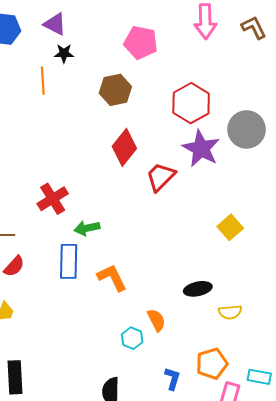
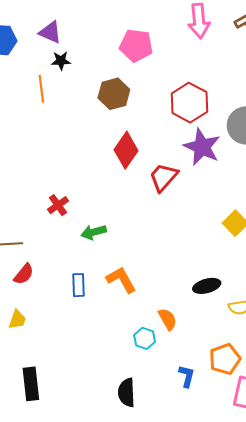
red cross: (53, 199) -> (58, 205), size x0.7
blue rectangle: (69, 261) -> (78, 285), moved, size x0.7

